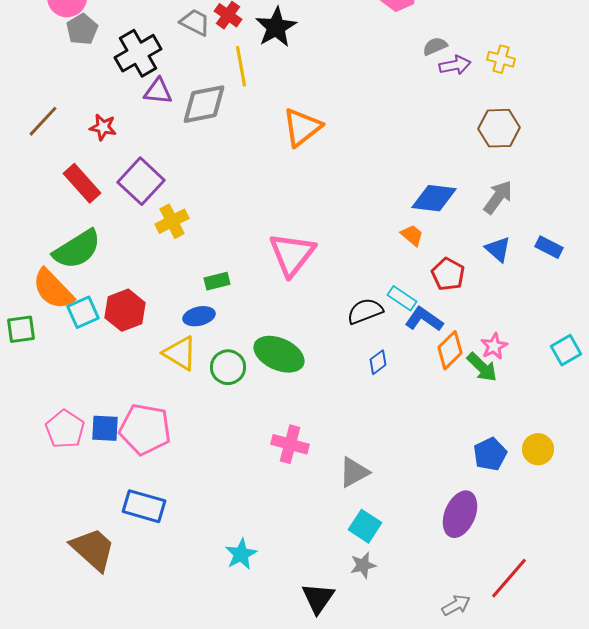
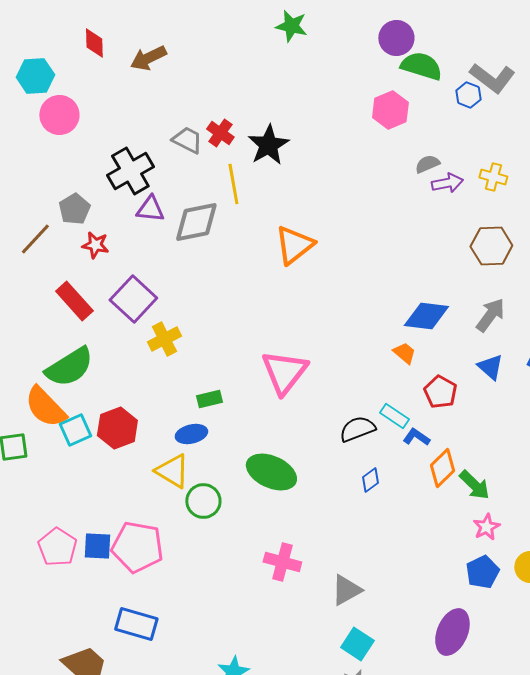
gray pentagon: (82, 29) -> (74, 209), moved
blue L-shape: (424, 319) -> (416, 437), size x0.7
pink star: (494, 346) -> (486, 527), moved
green circle: (228, 367) -> (203, 501), moved

